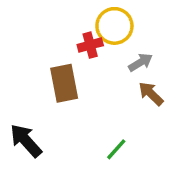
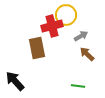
red cross: (90, 45) -> (52, 26), size x1.5
green line: (116, 149) -> (78, 86), moved, turned 56

